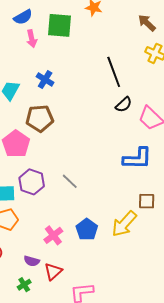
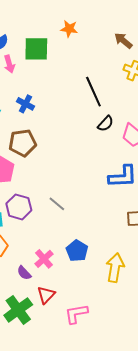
yellow arrow: (124, 224) -> (115, 268), moved, turned 152
purple semicircle: (32, 261) -> (24, 273), moved, turned 35
green cross: (24, 285) -> (18, 310), size x2.0

